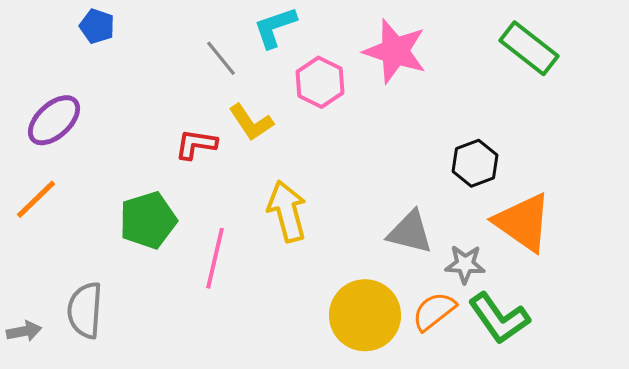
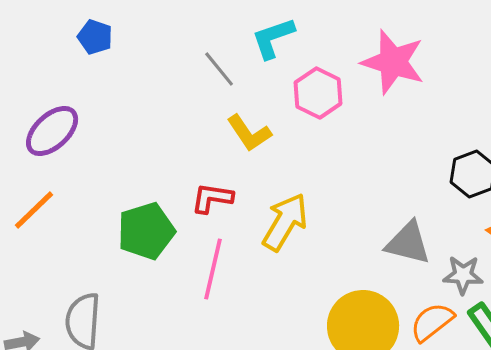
red L-shape: (196, 144) -> (212, 198), moved
yellow arrow: (287, 211) -> (285, 222), turned 46

